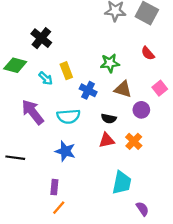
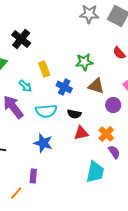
cyan arrow: (46, 78) -> (25, 86), moved
black semicircle: (109, 119) -> (74, 114), moved
orange line: (59, 208) -> (16, 193), moved
purple semicircle: (142, 209) -> (114, 152), moved

